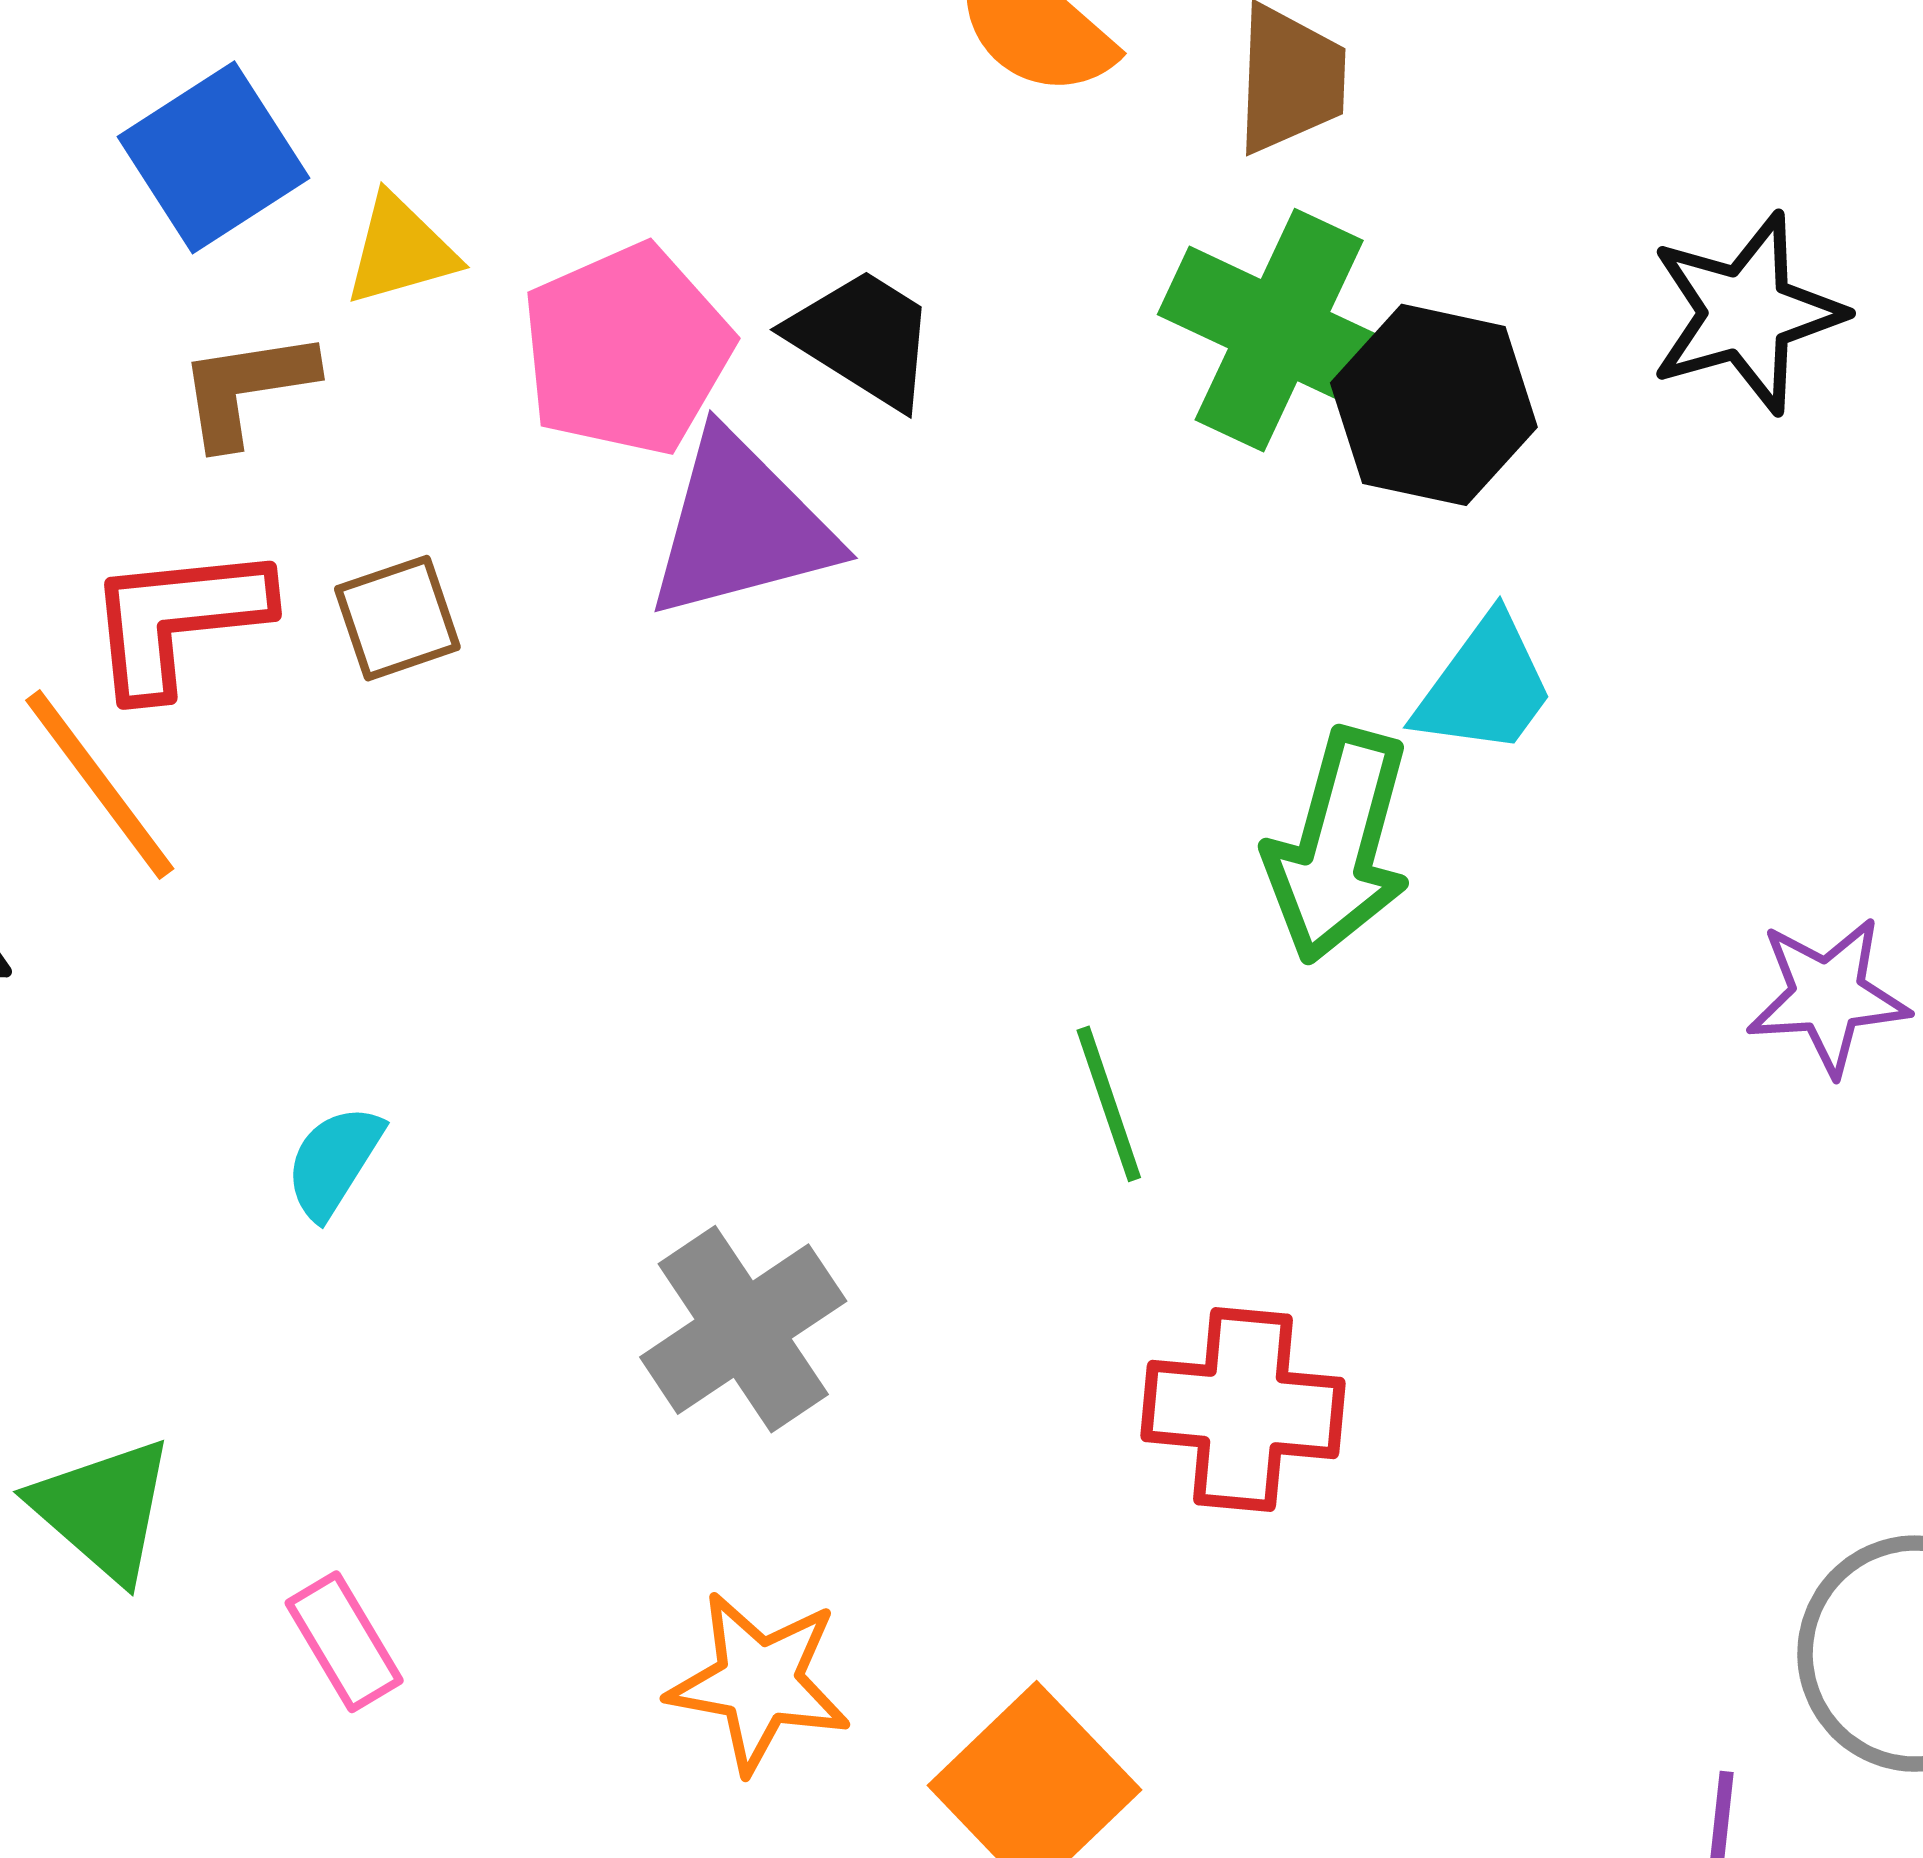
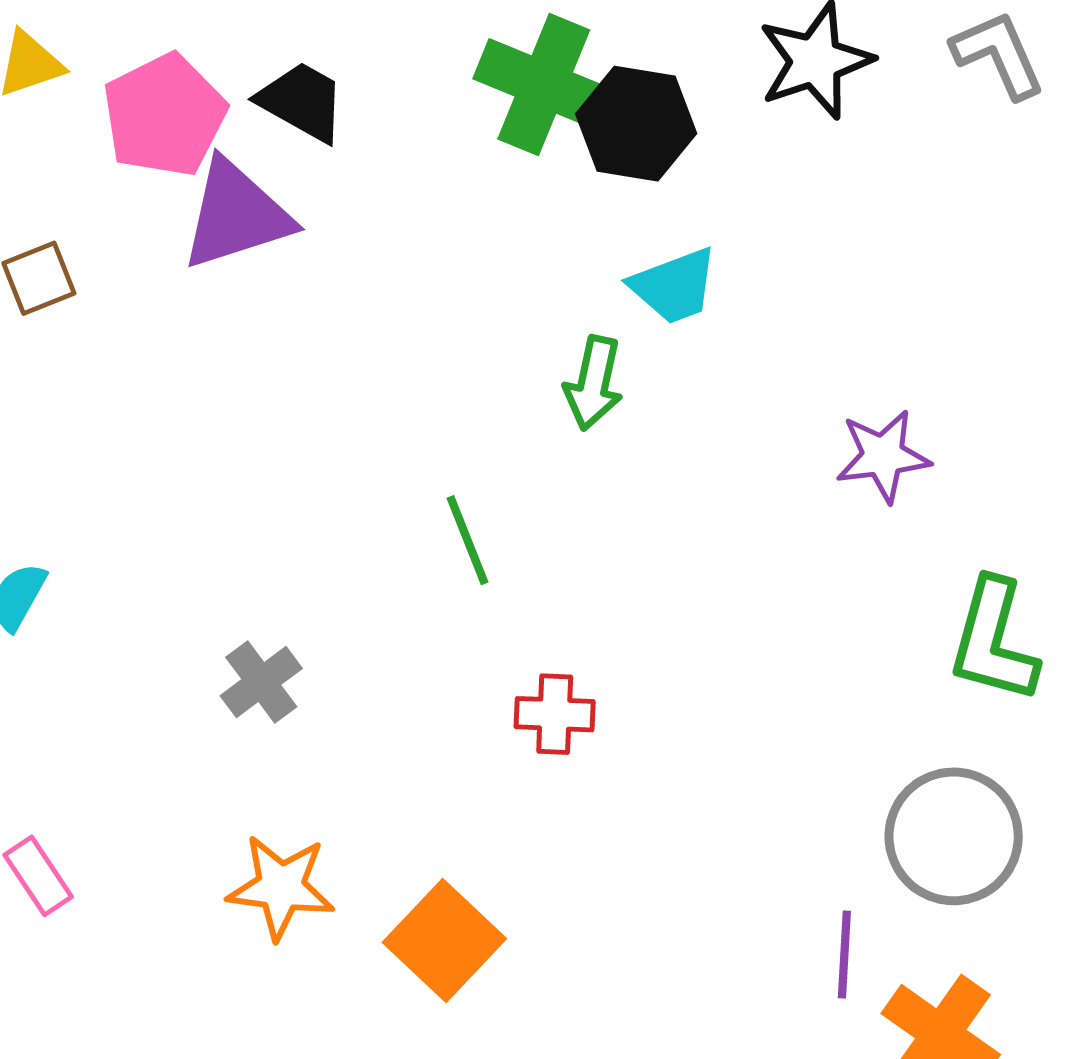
cyan trapezoid: (1485, 686) -> (674, 286), turned 36
green arrow: (1338, 846) -> (594, 383), size x0.7
gray cross: (743, 1329) -> (261, 682), size x0.7
red cross: (1243, 1410) -> (555, 714), size x0.7

